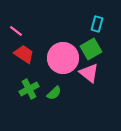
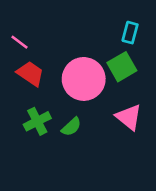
pink triangle: (89, 73) -> (129, 117), moved

